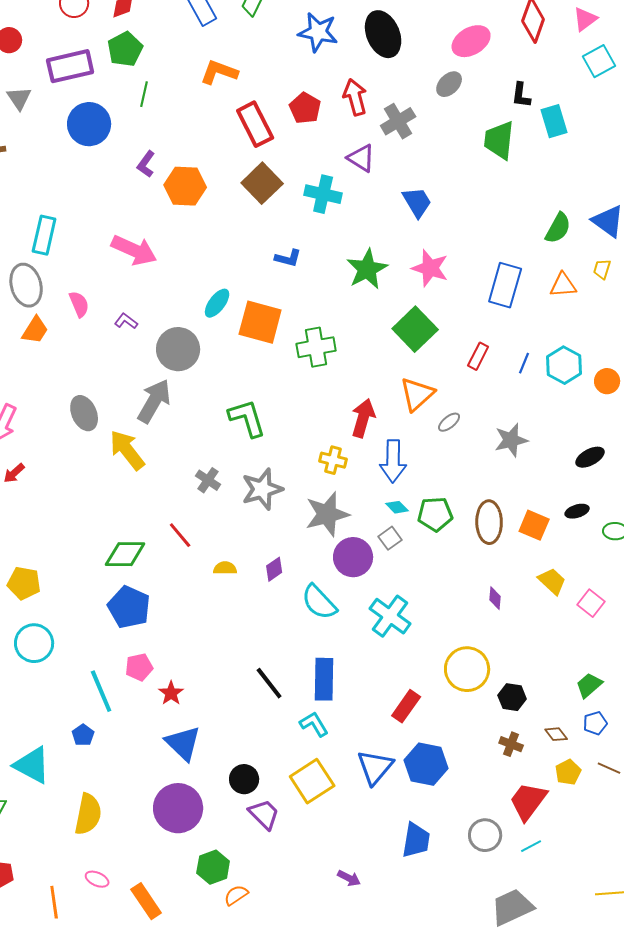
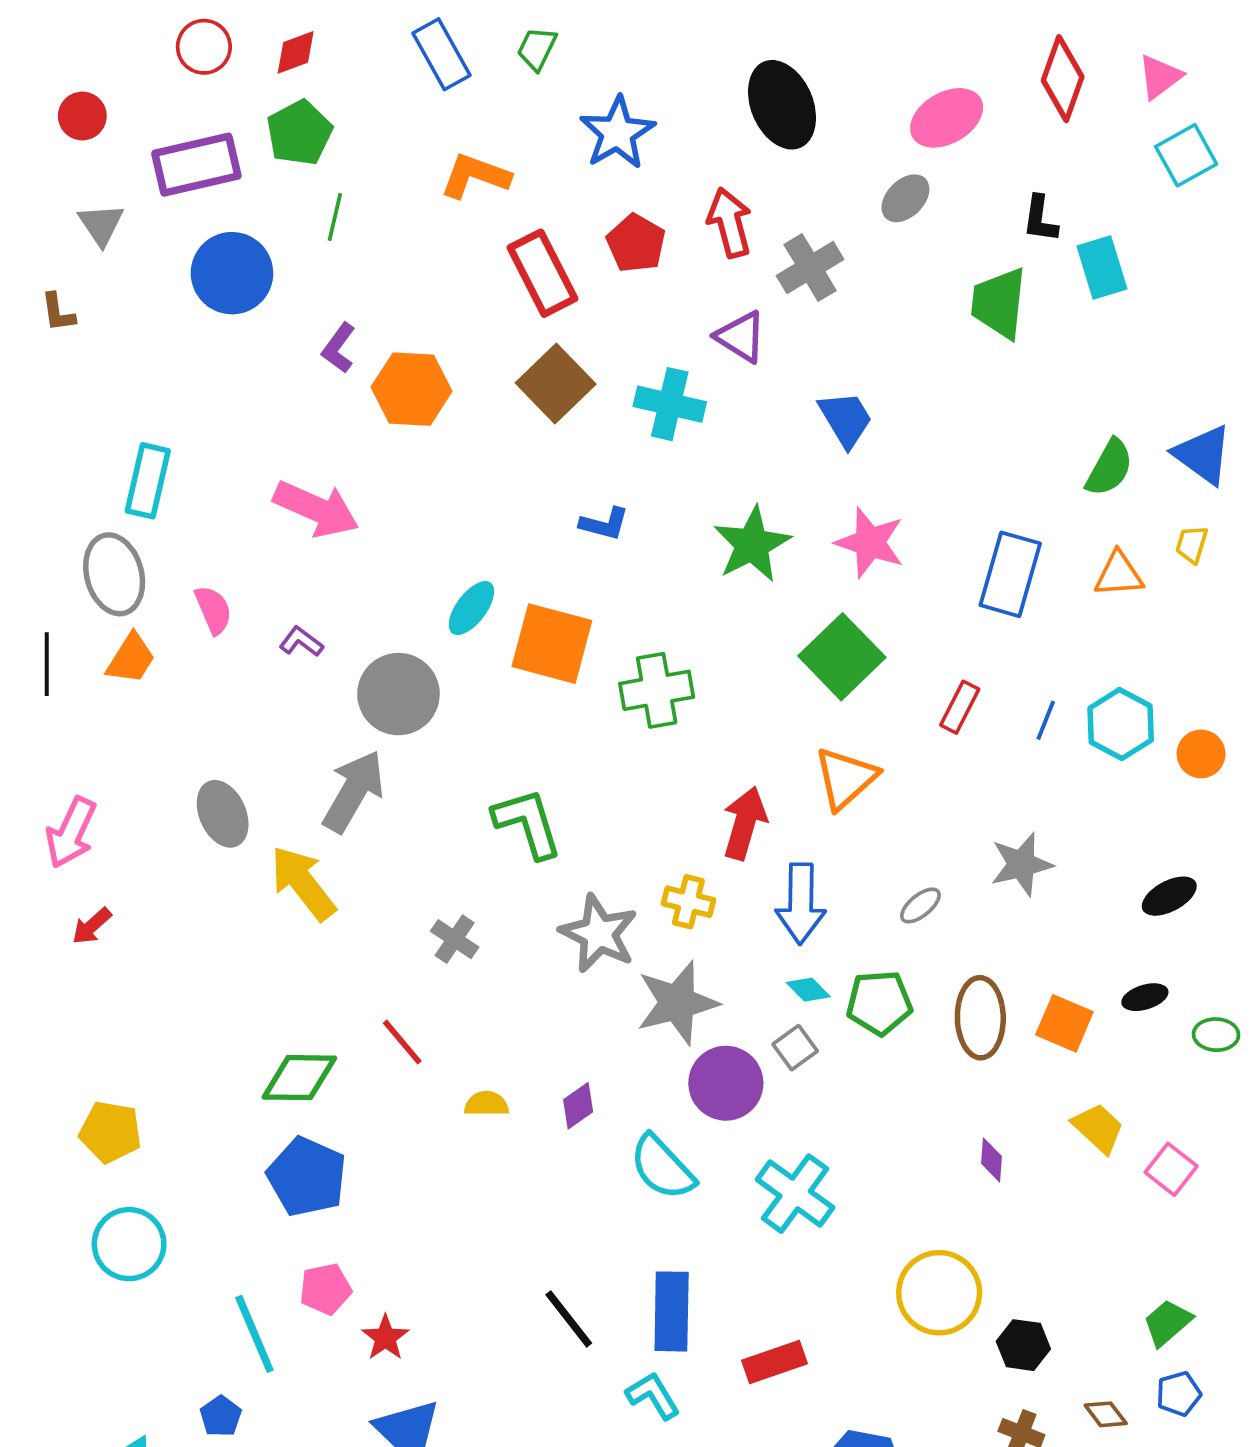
blue star: (318, 32) -> (617, 133), moved, turned 30
gray ellipse: (449, 422) -> (920, 905), moved
gray star: (262, 489) -> (599, 934), moved, turned -30
red rectangle: (406, 706) -> (775, 1362), moved, turned 36

